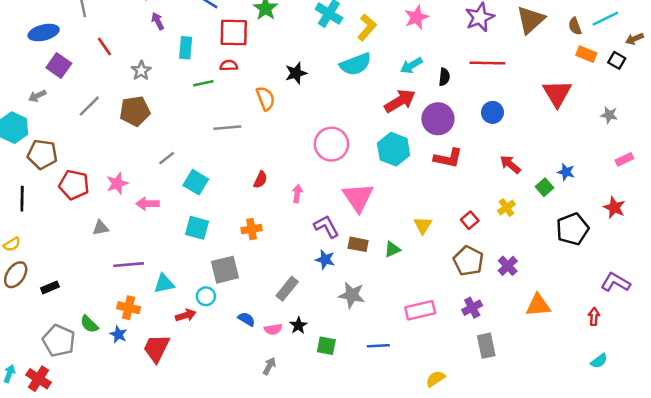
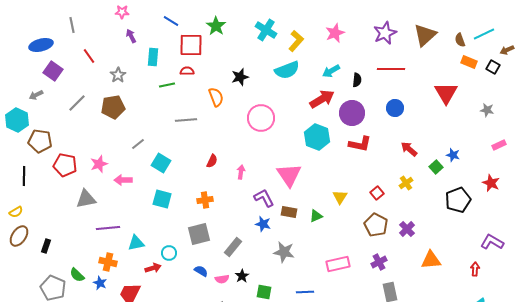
pink circle: (331, 144) -> (261, 118), moved
gray triangle: (101, 228) -> (86, 199), size x1.5
gray square: (225, 270) -> (199, 234), moved
black rectangle: (50, 287) -> (46, 246), turned -48

